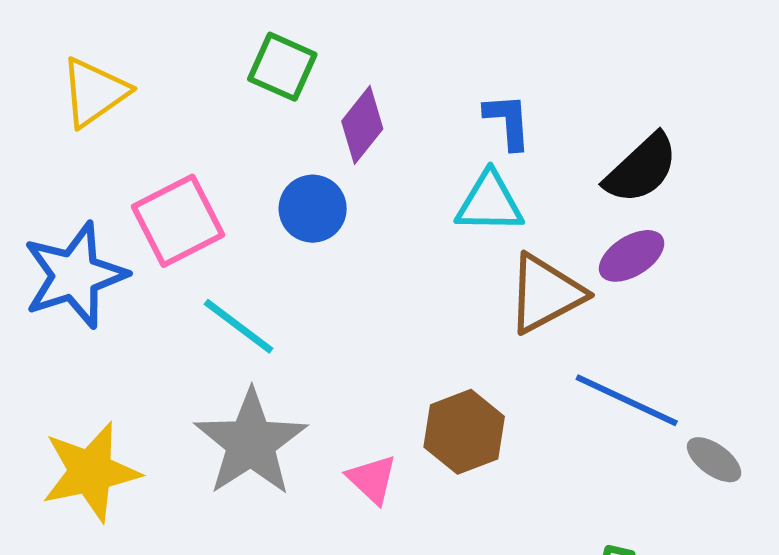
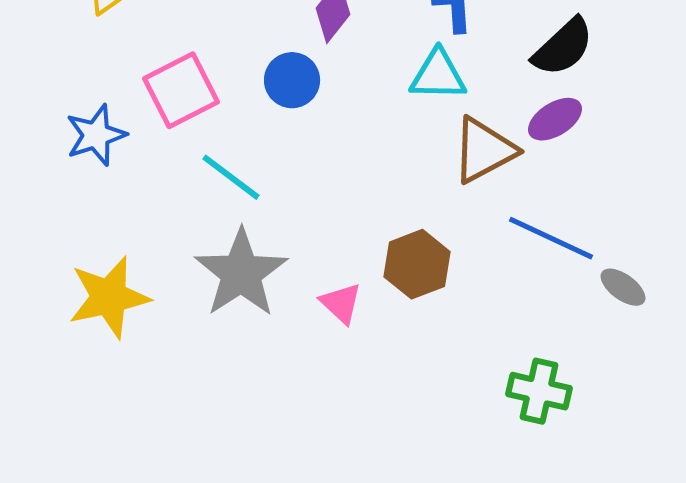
blue star: (75, 275) -> (96, 135), size x0.7

